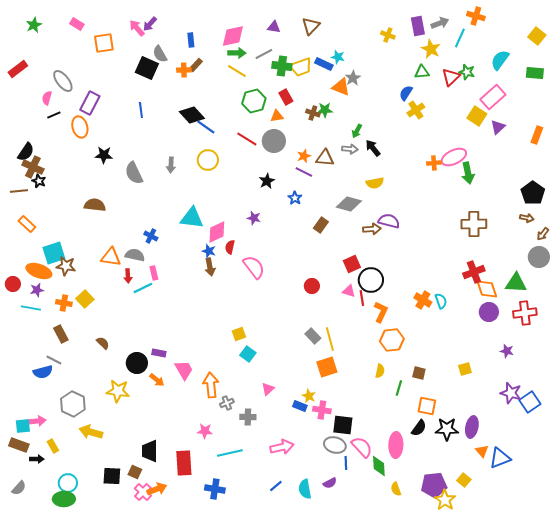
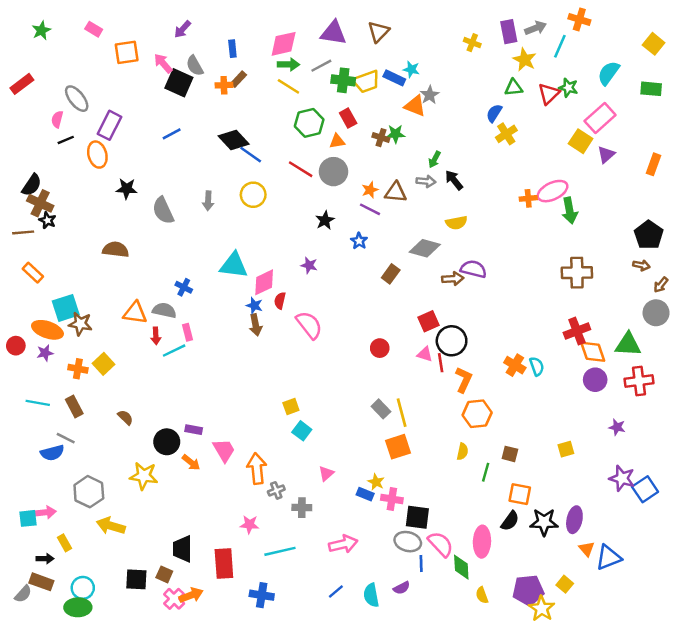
purple triangle: (274, 27) -> (333, 33), size x1.6
pink arrow: (137, 28) -> (163, 63), moved
blue line: (141, 110) -> (172, 134), turned 70
cyan line: (31, 308) -> (38, 403), moved
brown rectangle: (19, 445) -> (41, 582), moved

